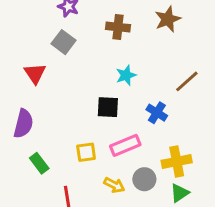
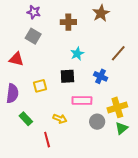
red triangle: (35, 73) -> (16, 59), turned -35
pink rectangle: (125, 145) -> (82, 100), turned 30
yellow square: (86, 152) -> (40, 86), moved
yellow arrow: (114, 185) -> (60, 119), moved

